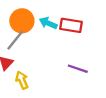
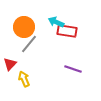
cyan arrow: (48, 23) -> (56, 22), moved
gray line: (15, 40) -> (29, 44), moved

